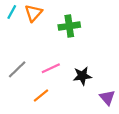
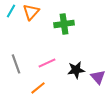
gray line: (17, 69) -> (16, 64), turned -66
purple triangle: (107, 98) -> (98, 77), moved

